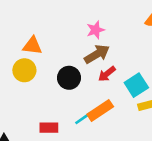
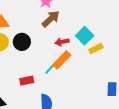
red arrow: (107, 74) -> (62, 42), moved, turned 40
black circle: (69, 78) -> (22, 42), moved

